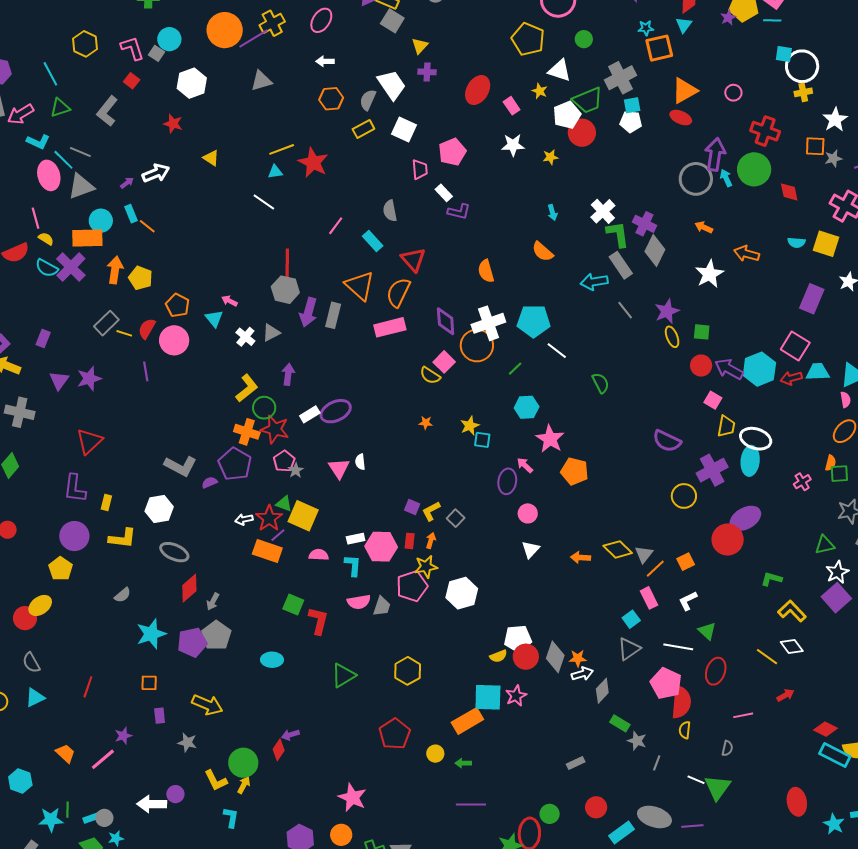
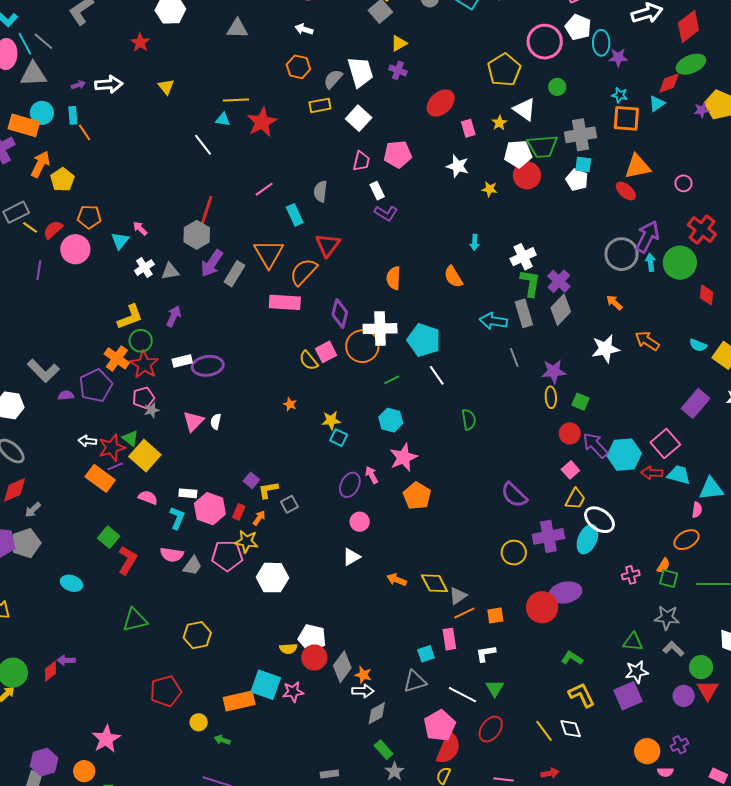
orange pentagon: (177, 305) -> (89, 217), turned 30

